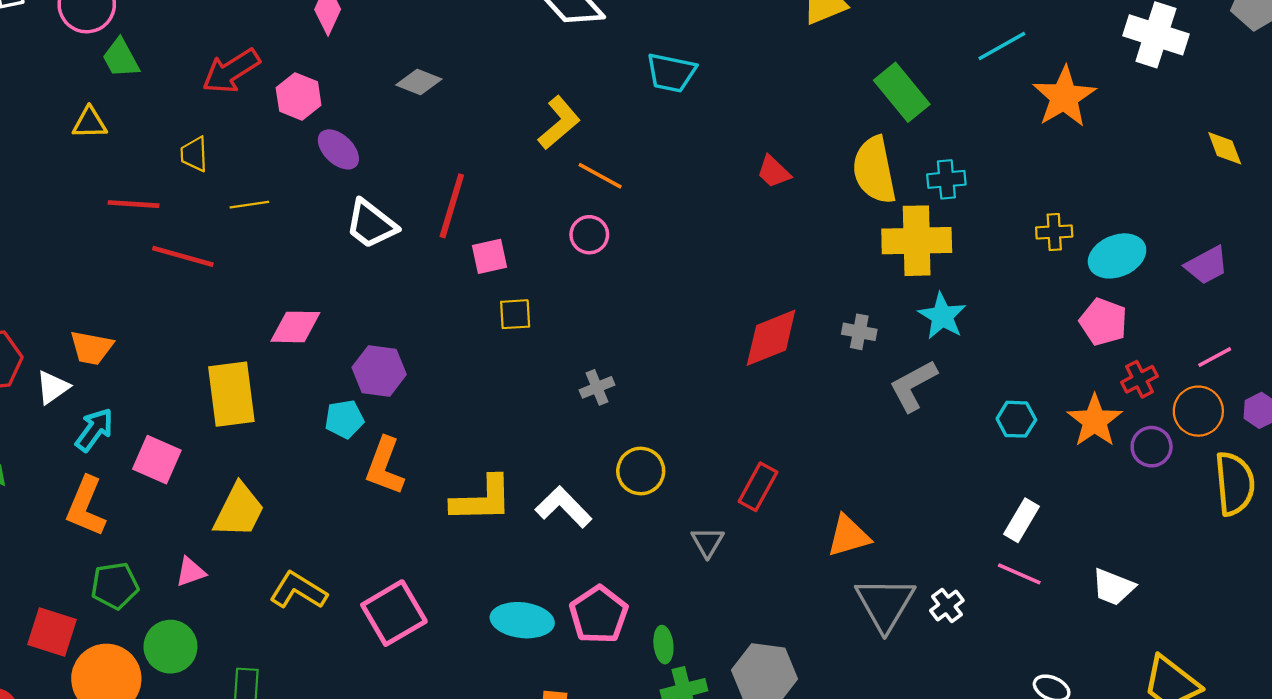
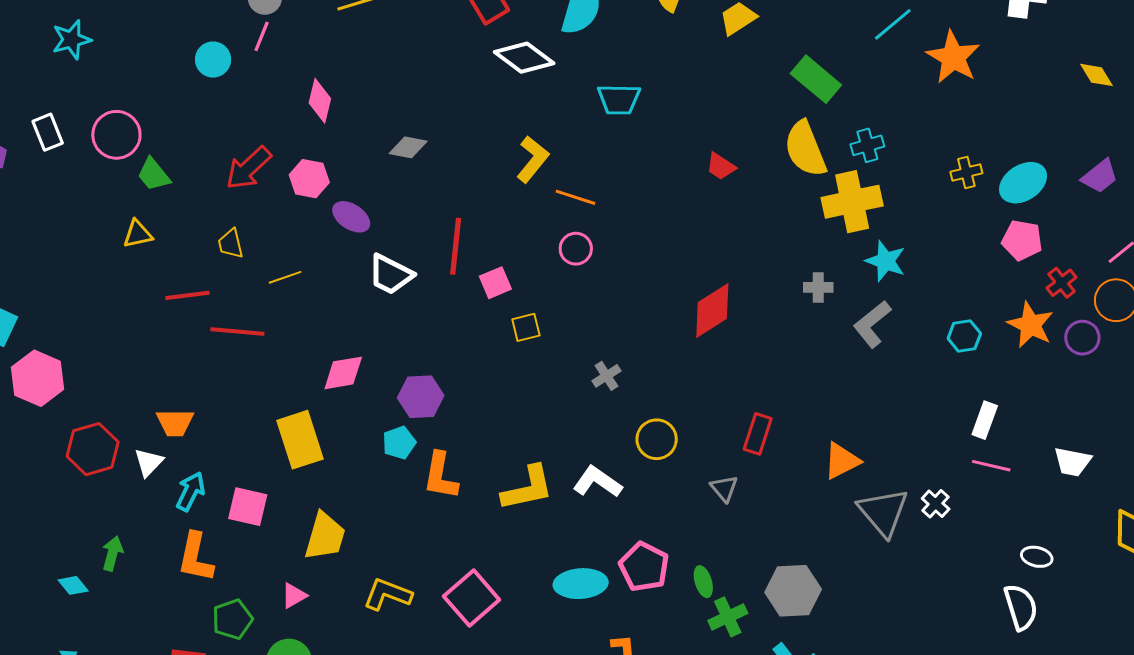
red diamond: (771, 338) -> (712, 311), moved

